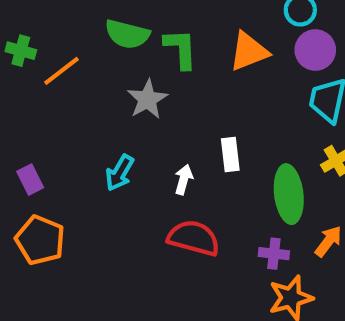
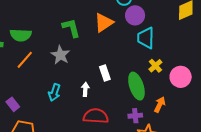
green semicircle: (127, 34) -> (21, 35), moved
orange line: (61, 71) -> (25, 60), moved

